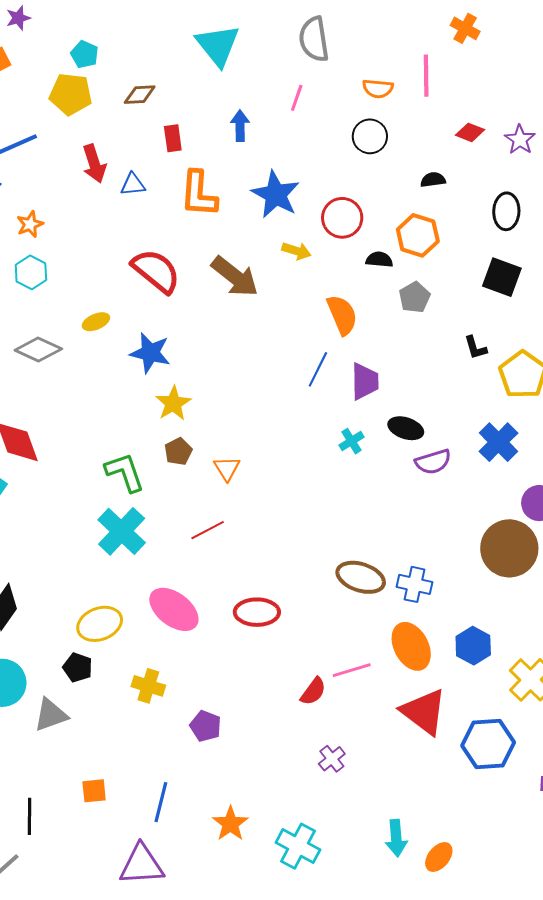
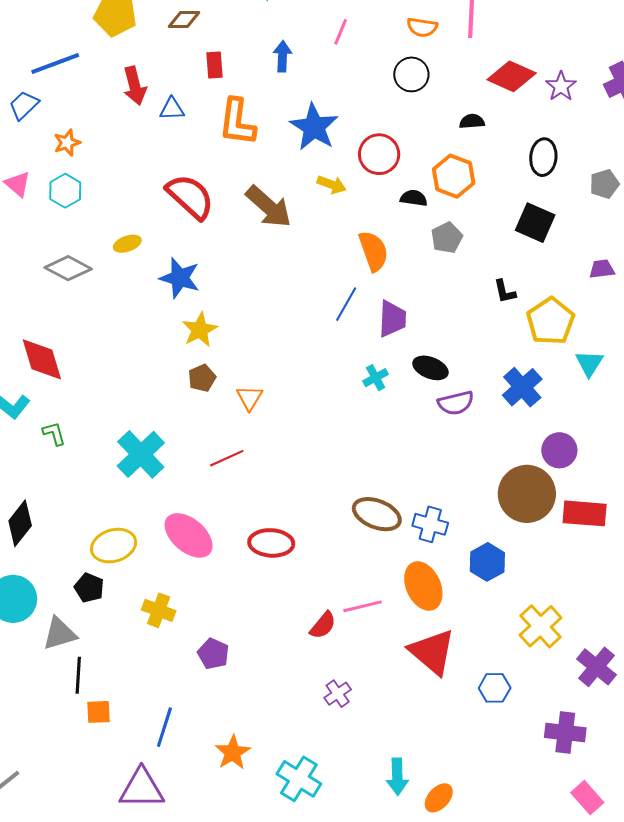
red diamond: (470, 132) -> (512, 76), size x1.6
green L-shape: (125, 472) -> (54, 434), moved, size x0.6
blue hexagon: (473, 646) -> (487, 562), moved
blue hexagon: (488, 744) -> (495, 688), size x0.6
black line: (30, 816) -> (78, 675), moved

